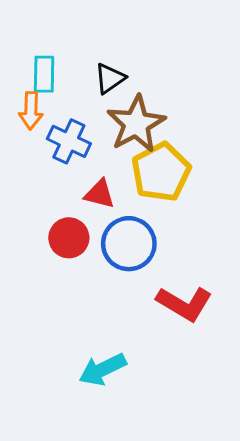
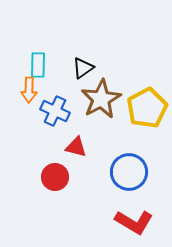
yellow pentagon: (161, 172) -> (147, 108), moved
blue circle: (129, 244) -> (129, 172), moved

